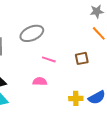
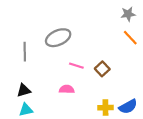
brown square: (82, 58) -> (102, 69), moved, turned -32

